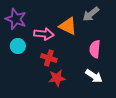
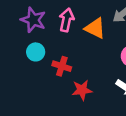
pink arrow: (44, 34) -> (67, 20), moved, turned -84
red cross: (49, 58) -> (62, 66), moved

